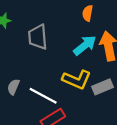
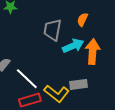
gray trapezoid: (38, 37) -> (52, 30), moved
yellow L-shape: (77, 80) -> (57, 93), moved

